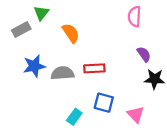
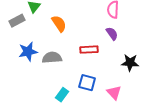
purple semicircle: (144, 54) -> (112, 34), moved
red rectangle: (94, 68) -> (89, 50), moved

